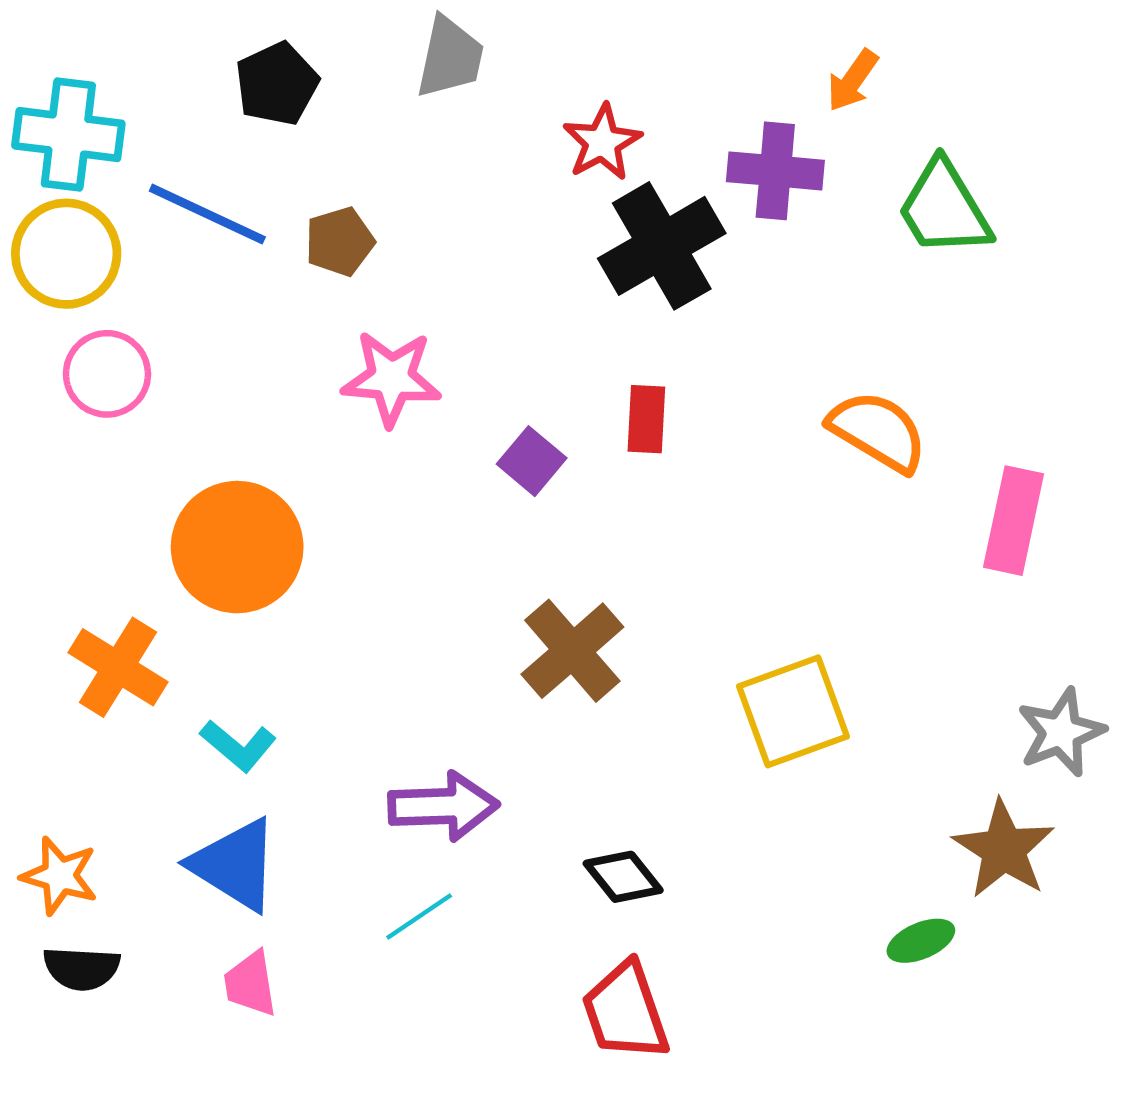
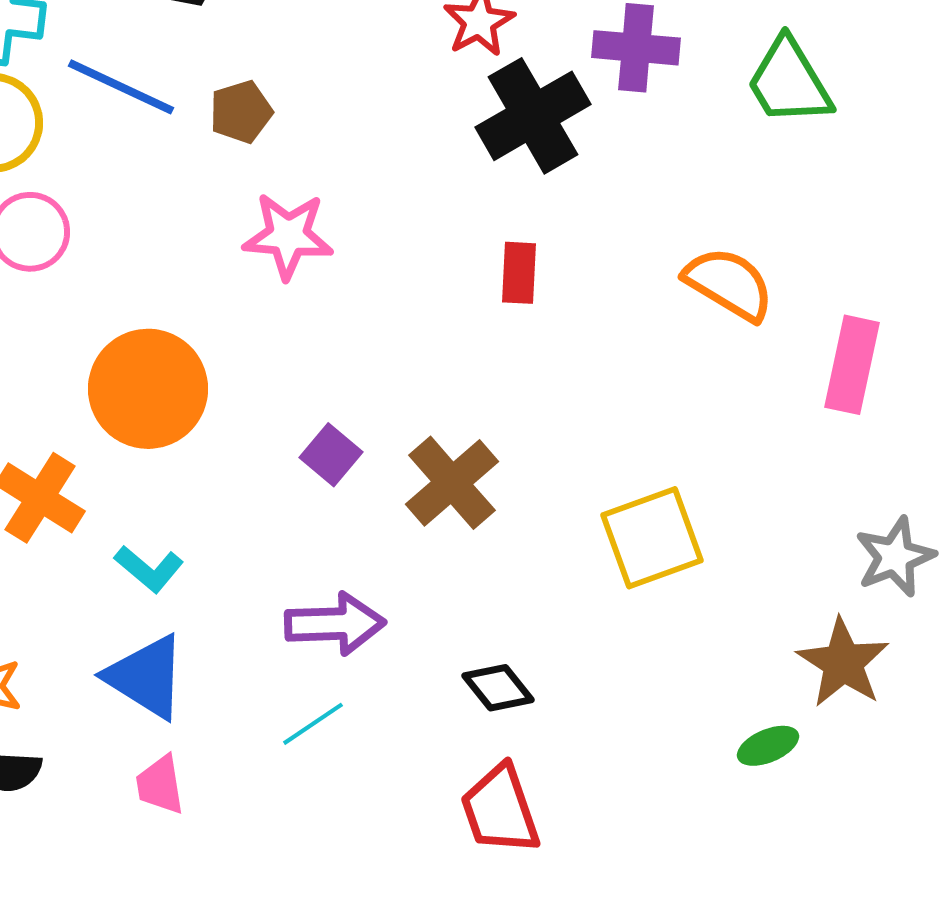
purple square: (532, 461) -> (331, 455), moved

